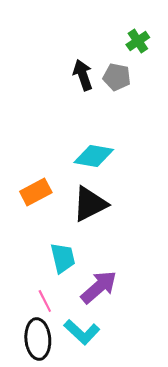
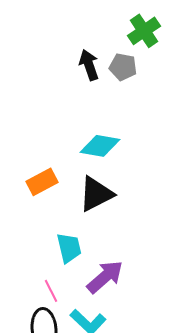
green cross: (138, 41) -> (144, 31), size x1.4

